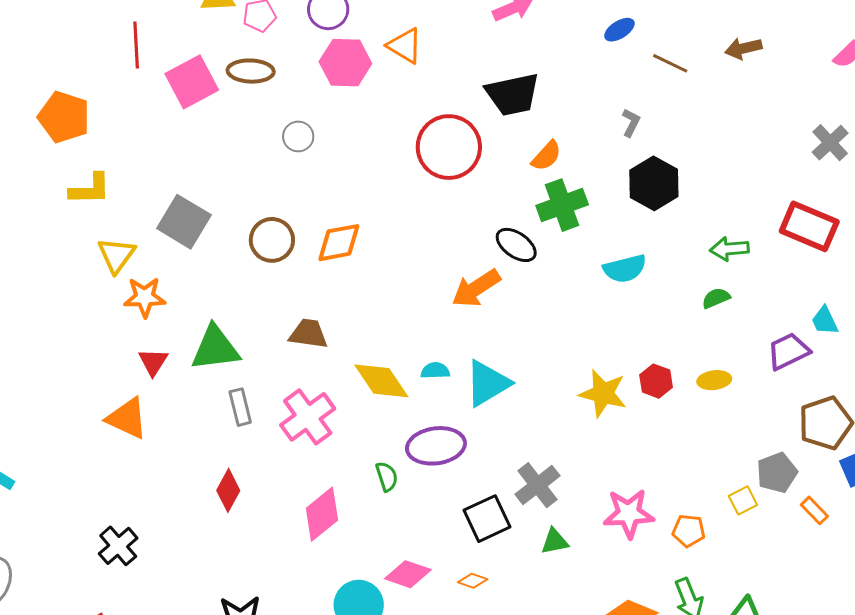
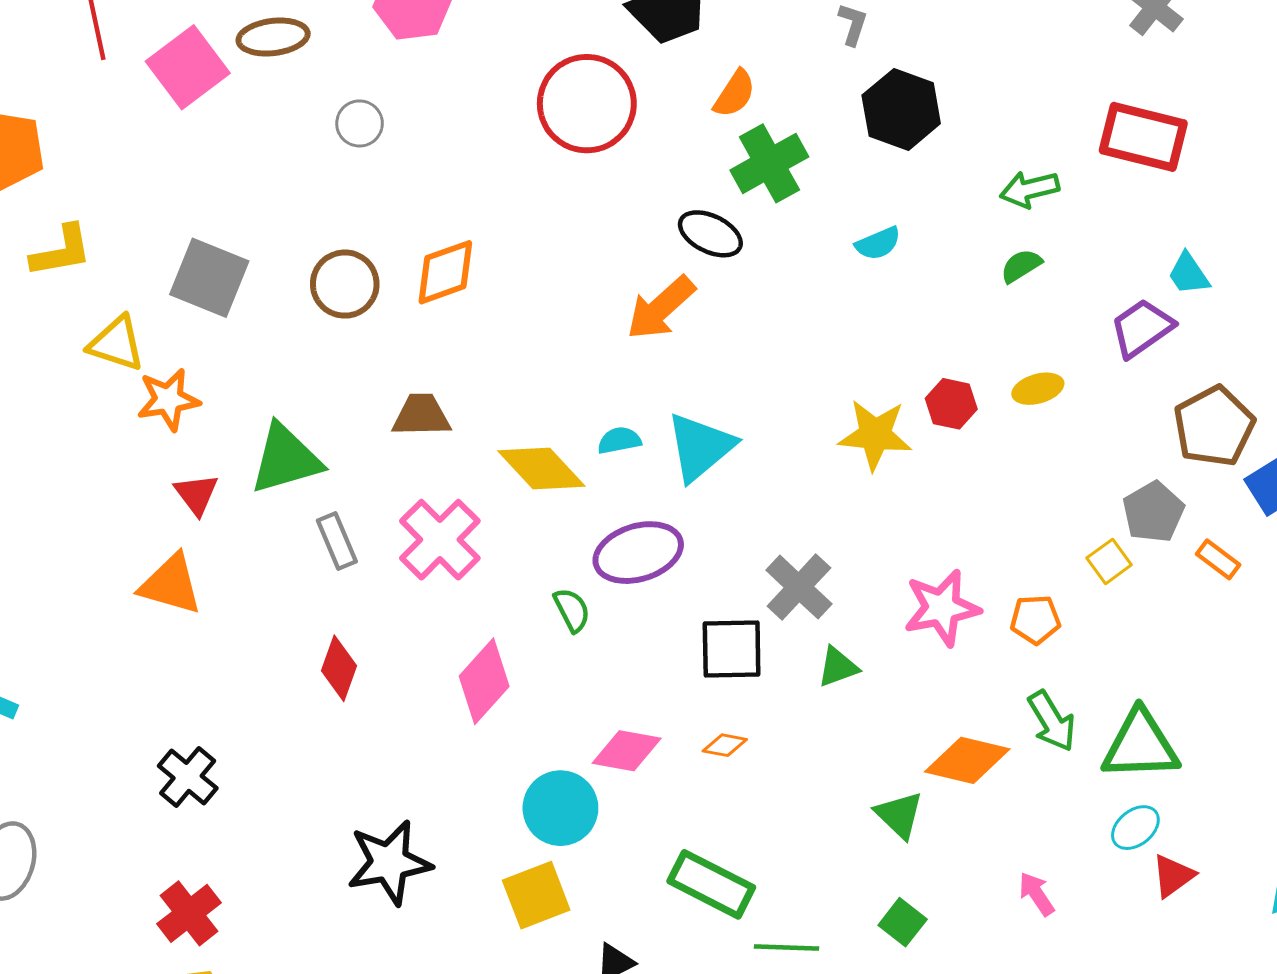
yellow triangle: (116, 255) -> (116, 343), turned -39
cyan semicircle: (625, 269) -> (878, 243), size x0.7
black square: (487, 519) -> (732, 649), turned 33

